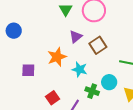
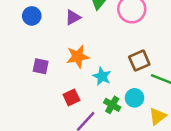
purple triangle: (76, 37) -> (73, 17), moved
brown square: (98, 45) -> (139, 61), moved
red square: (53, 98) -> (71, 97), moved

